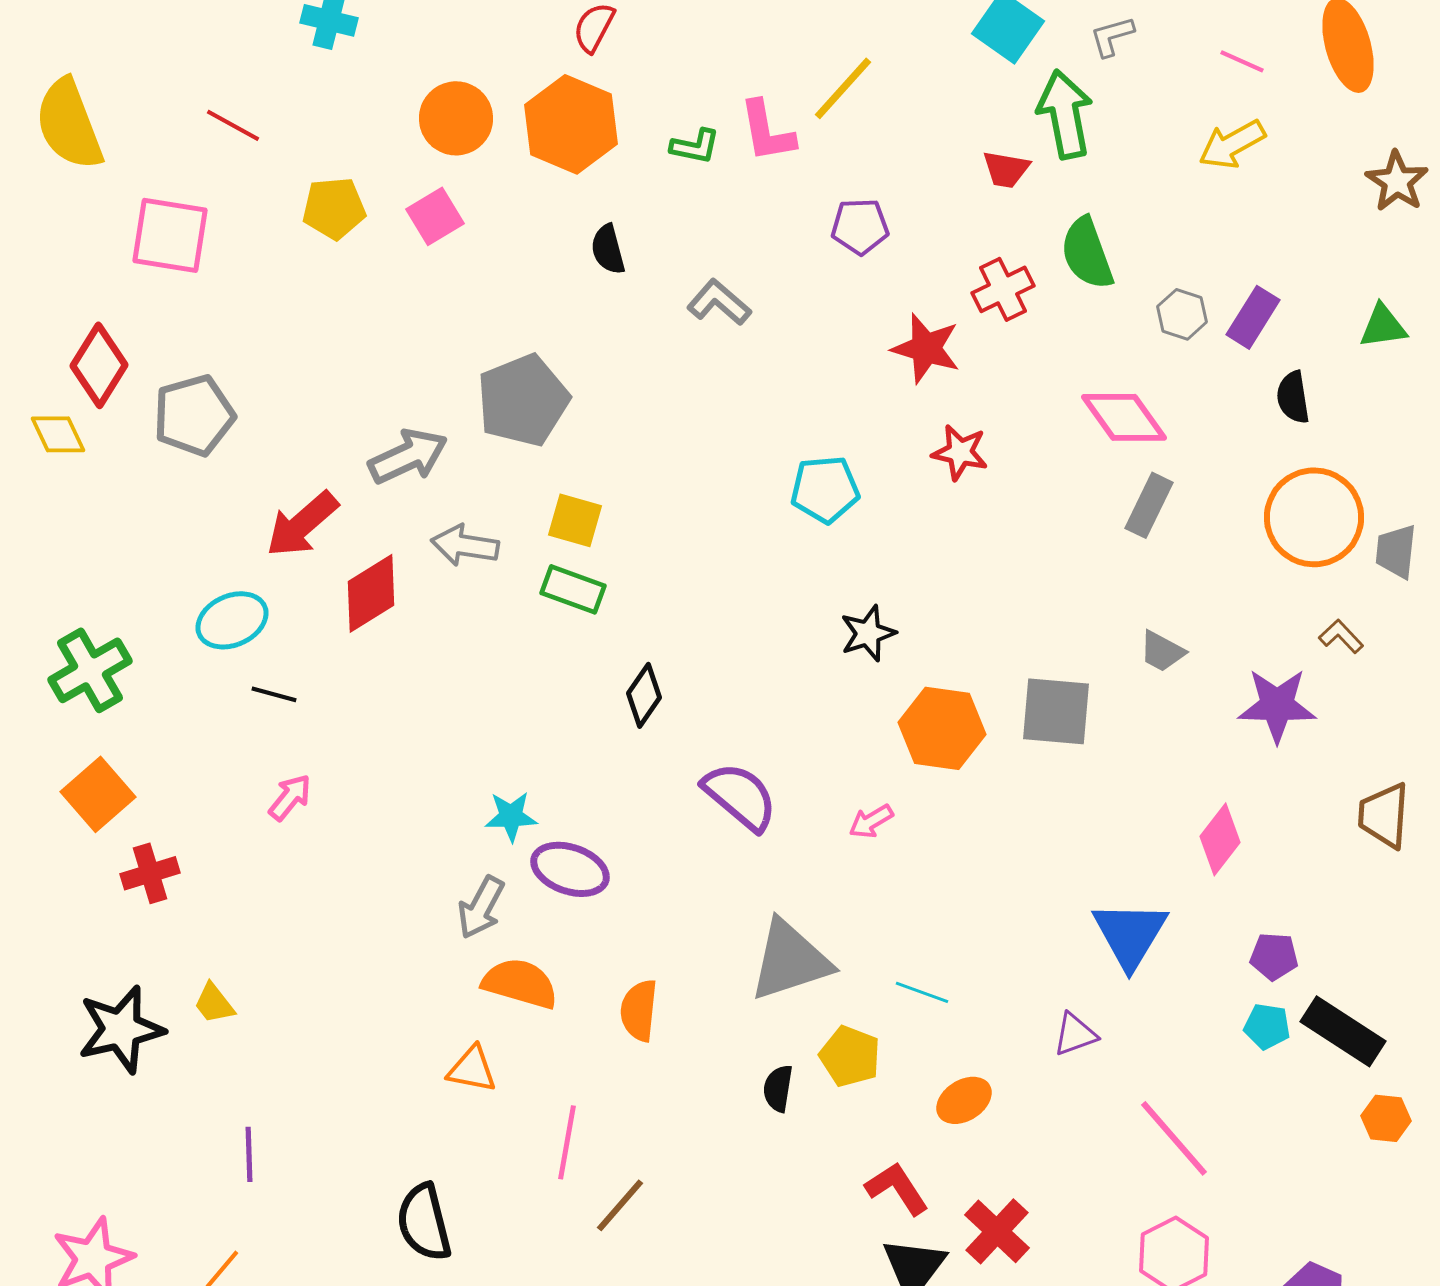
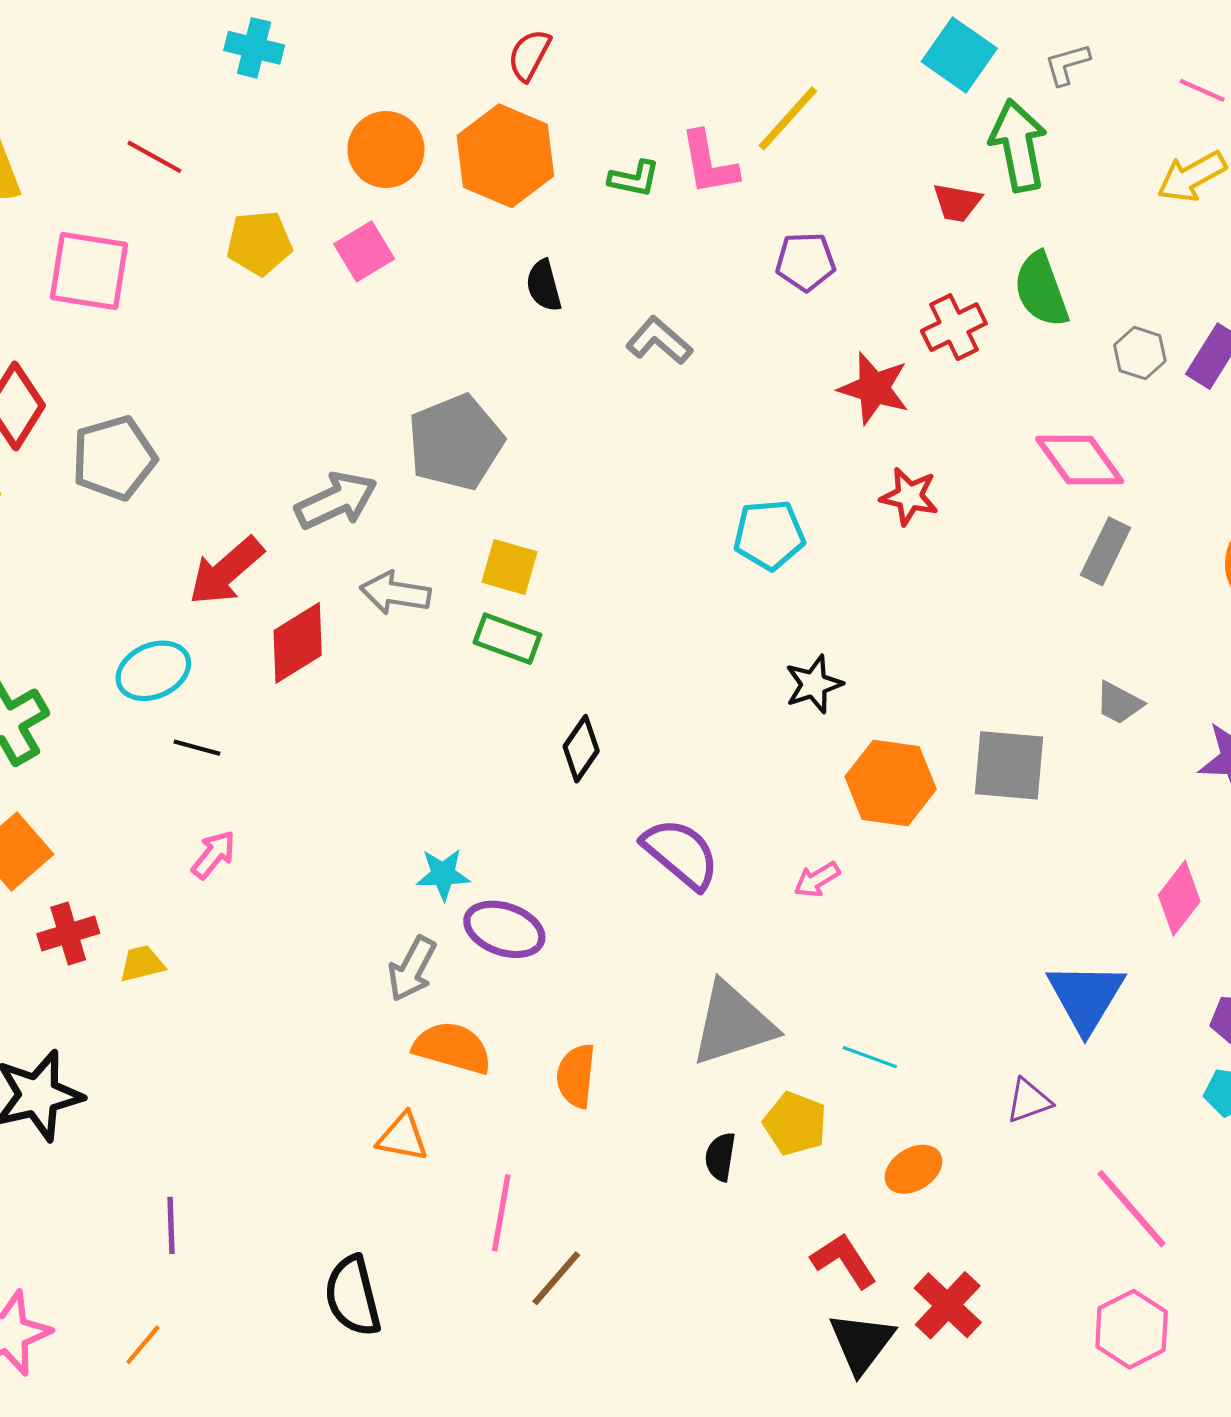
yellow trapezoid: (214, 1003) -> (142, 964), moved, turned 114

